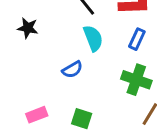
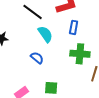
blue semicircle: (72, 70) -> (37, 58), turned -96

